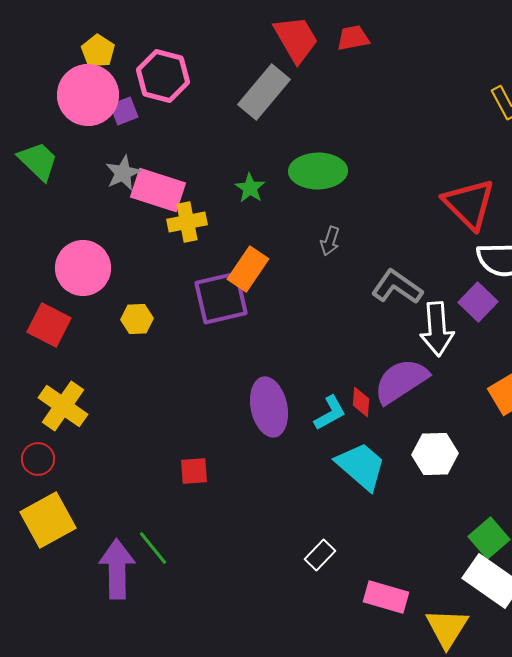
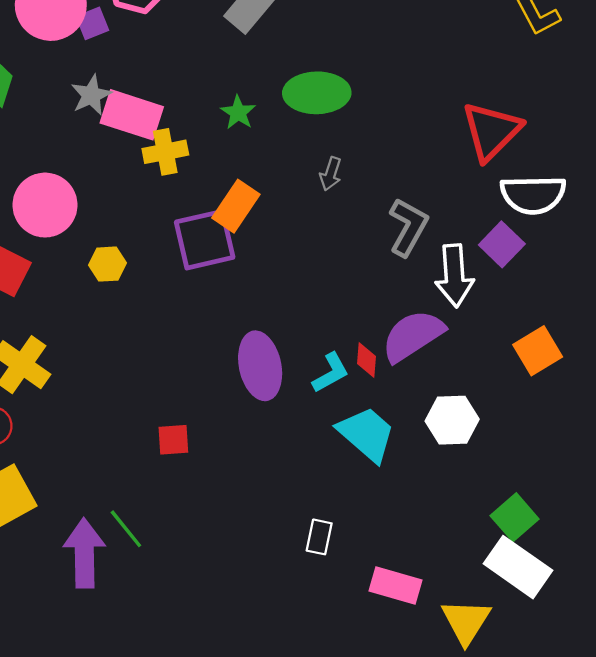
red triangle: (469, 204) -> (491, 131), turned 30
gray L-shape: (397, 287) -> (408, 227), turned 84
white rectangle: (320, 555) -> (319, 537), turned -32

